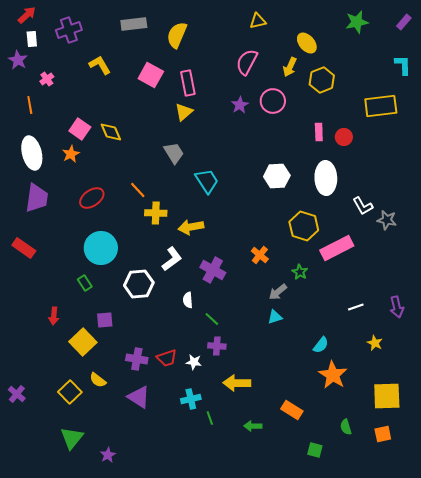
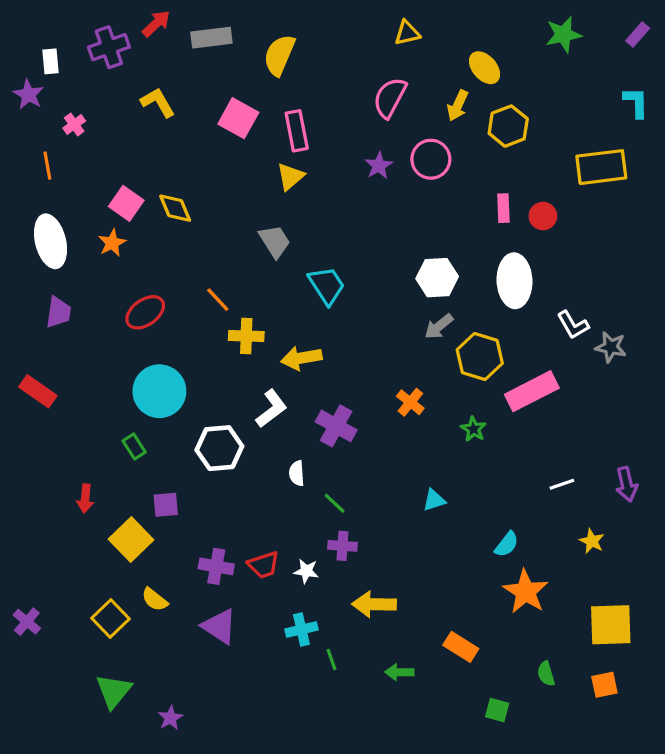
red arrow: (27, 15) -> (156, 23), moved
purple trapezoid: (37, 198) -> (58, 312), size x0.7
gray arrow: (278, 292) -> (439, 326), moved

